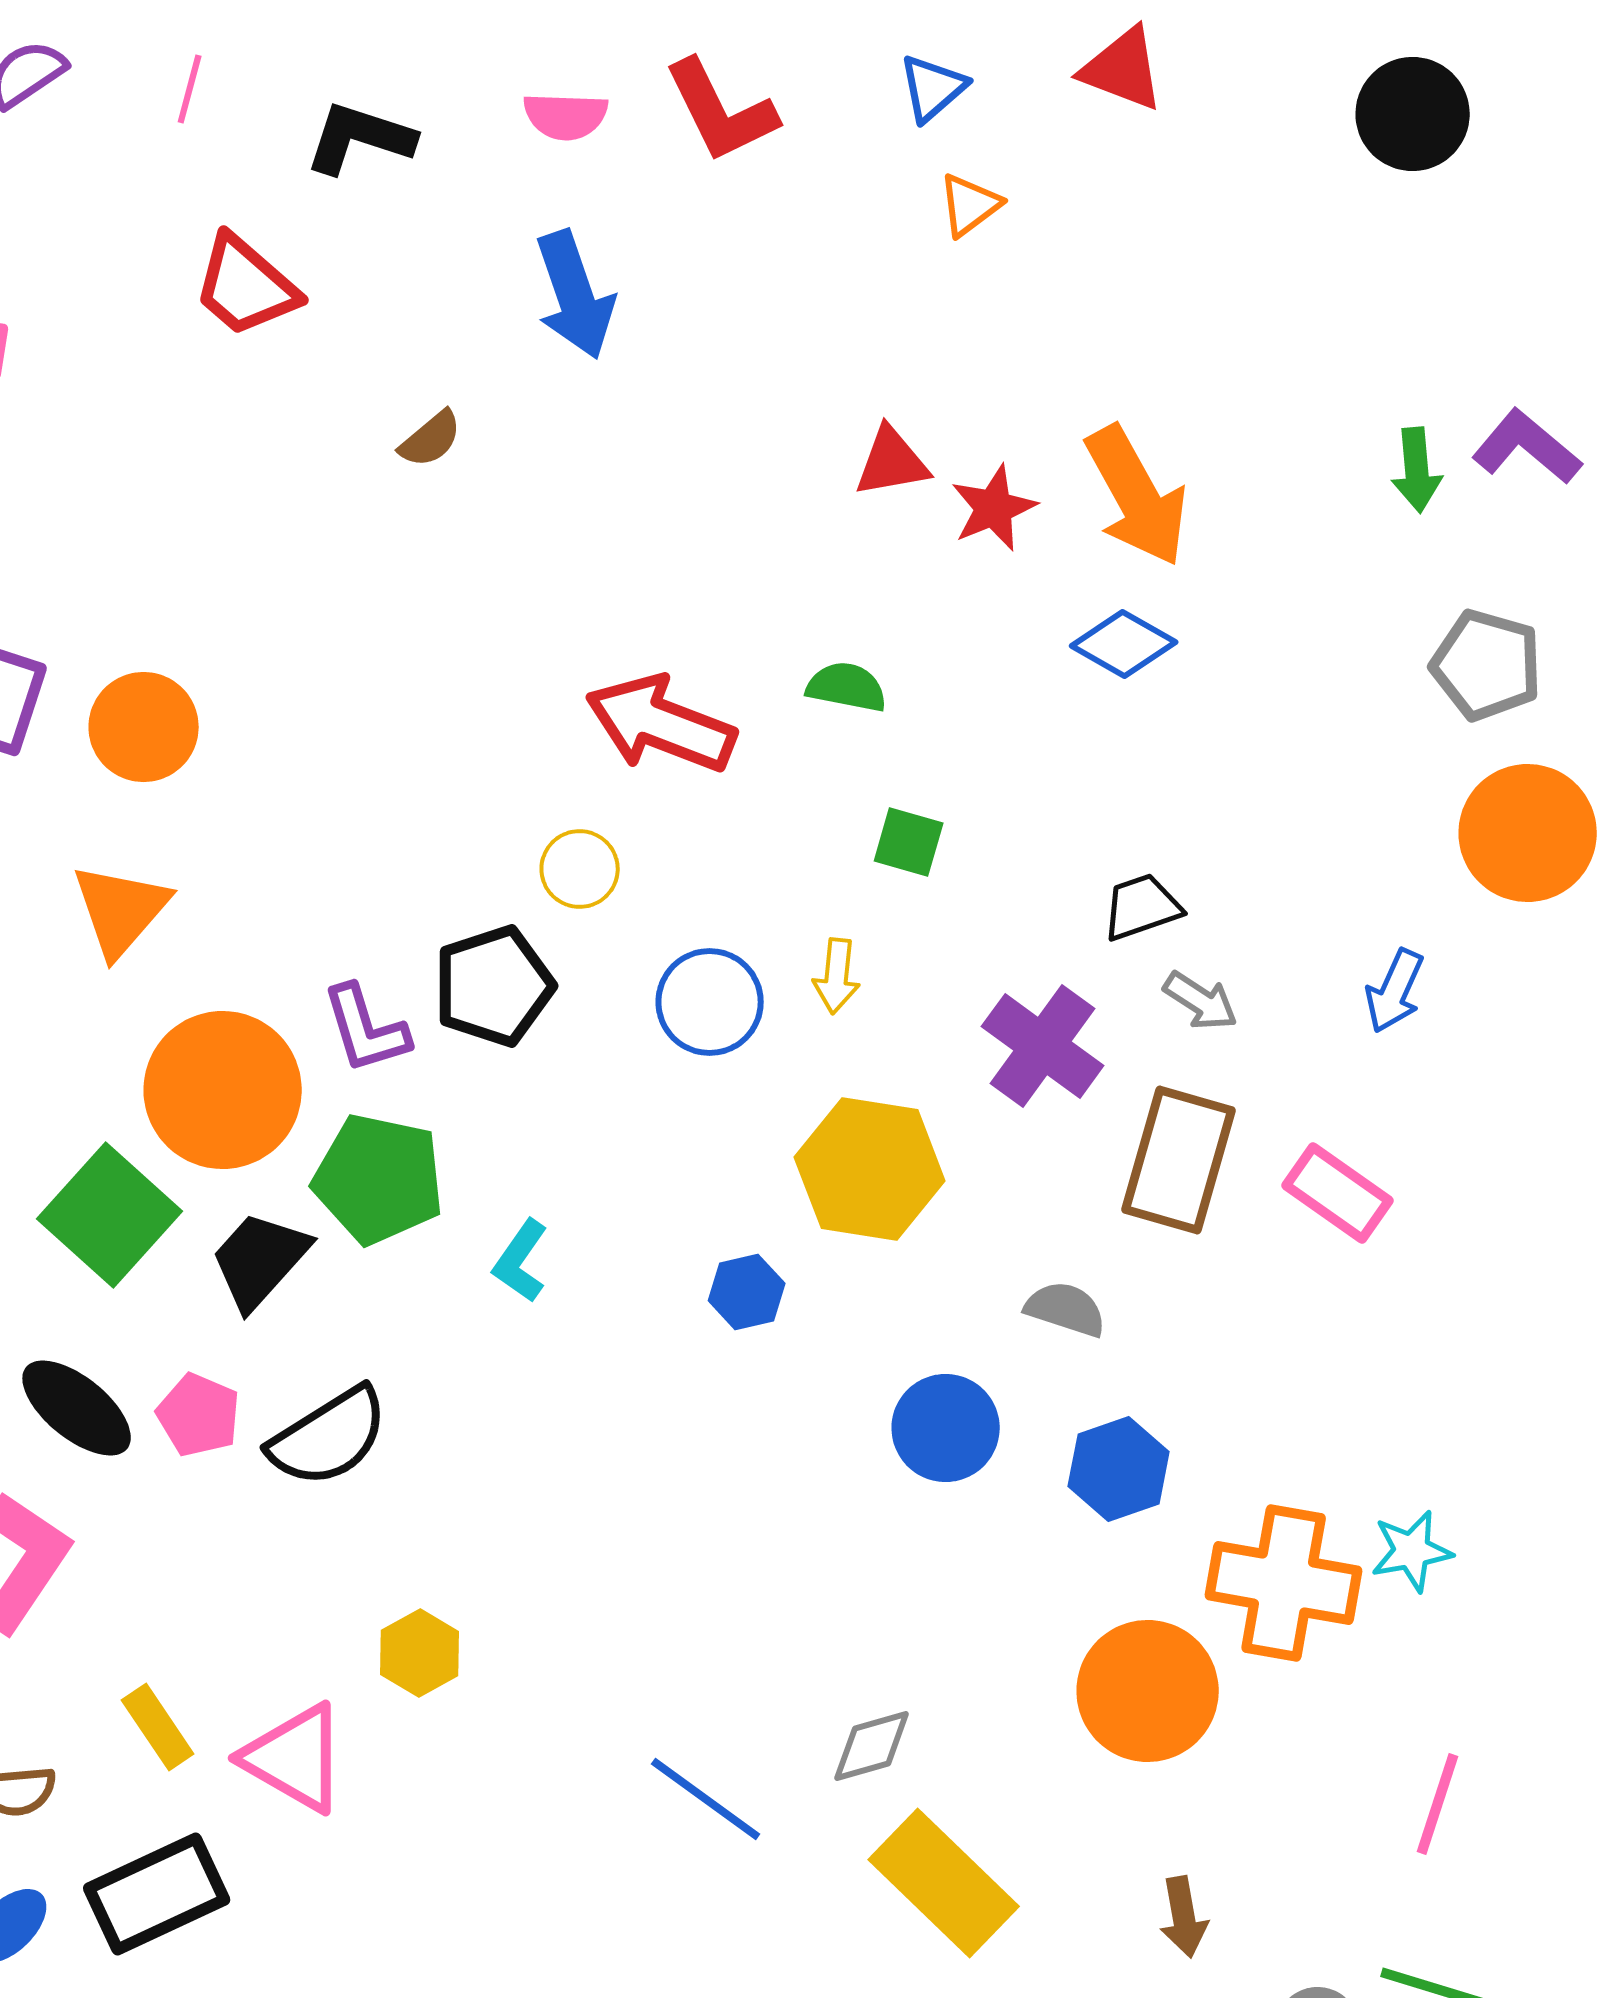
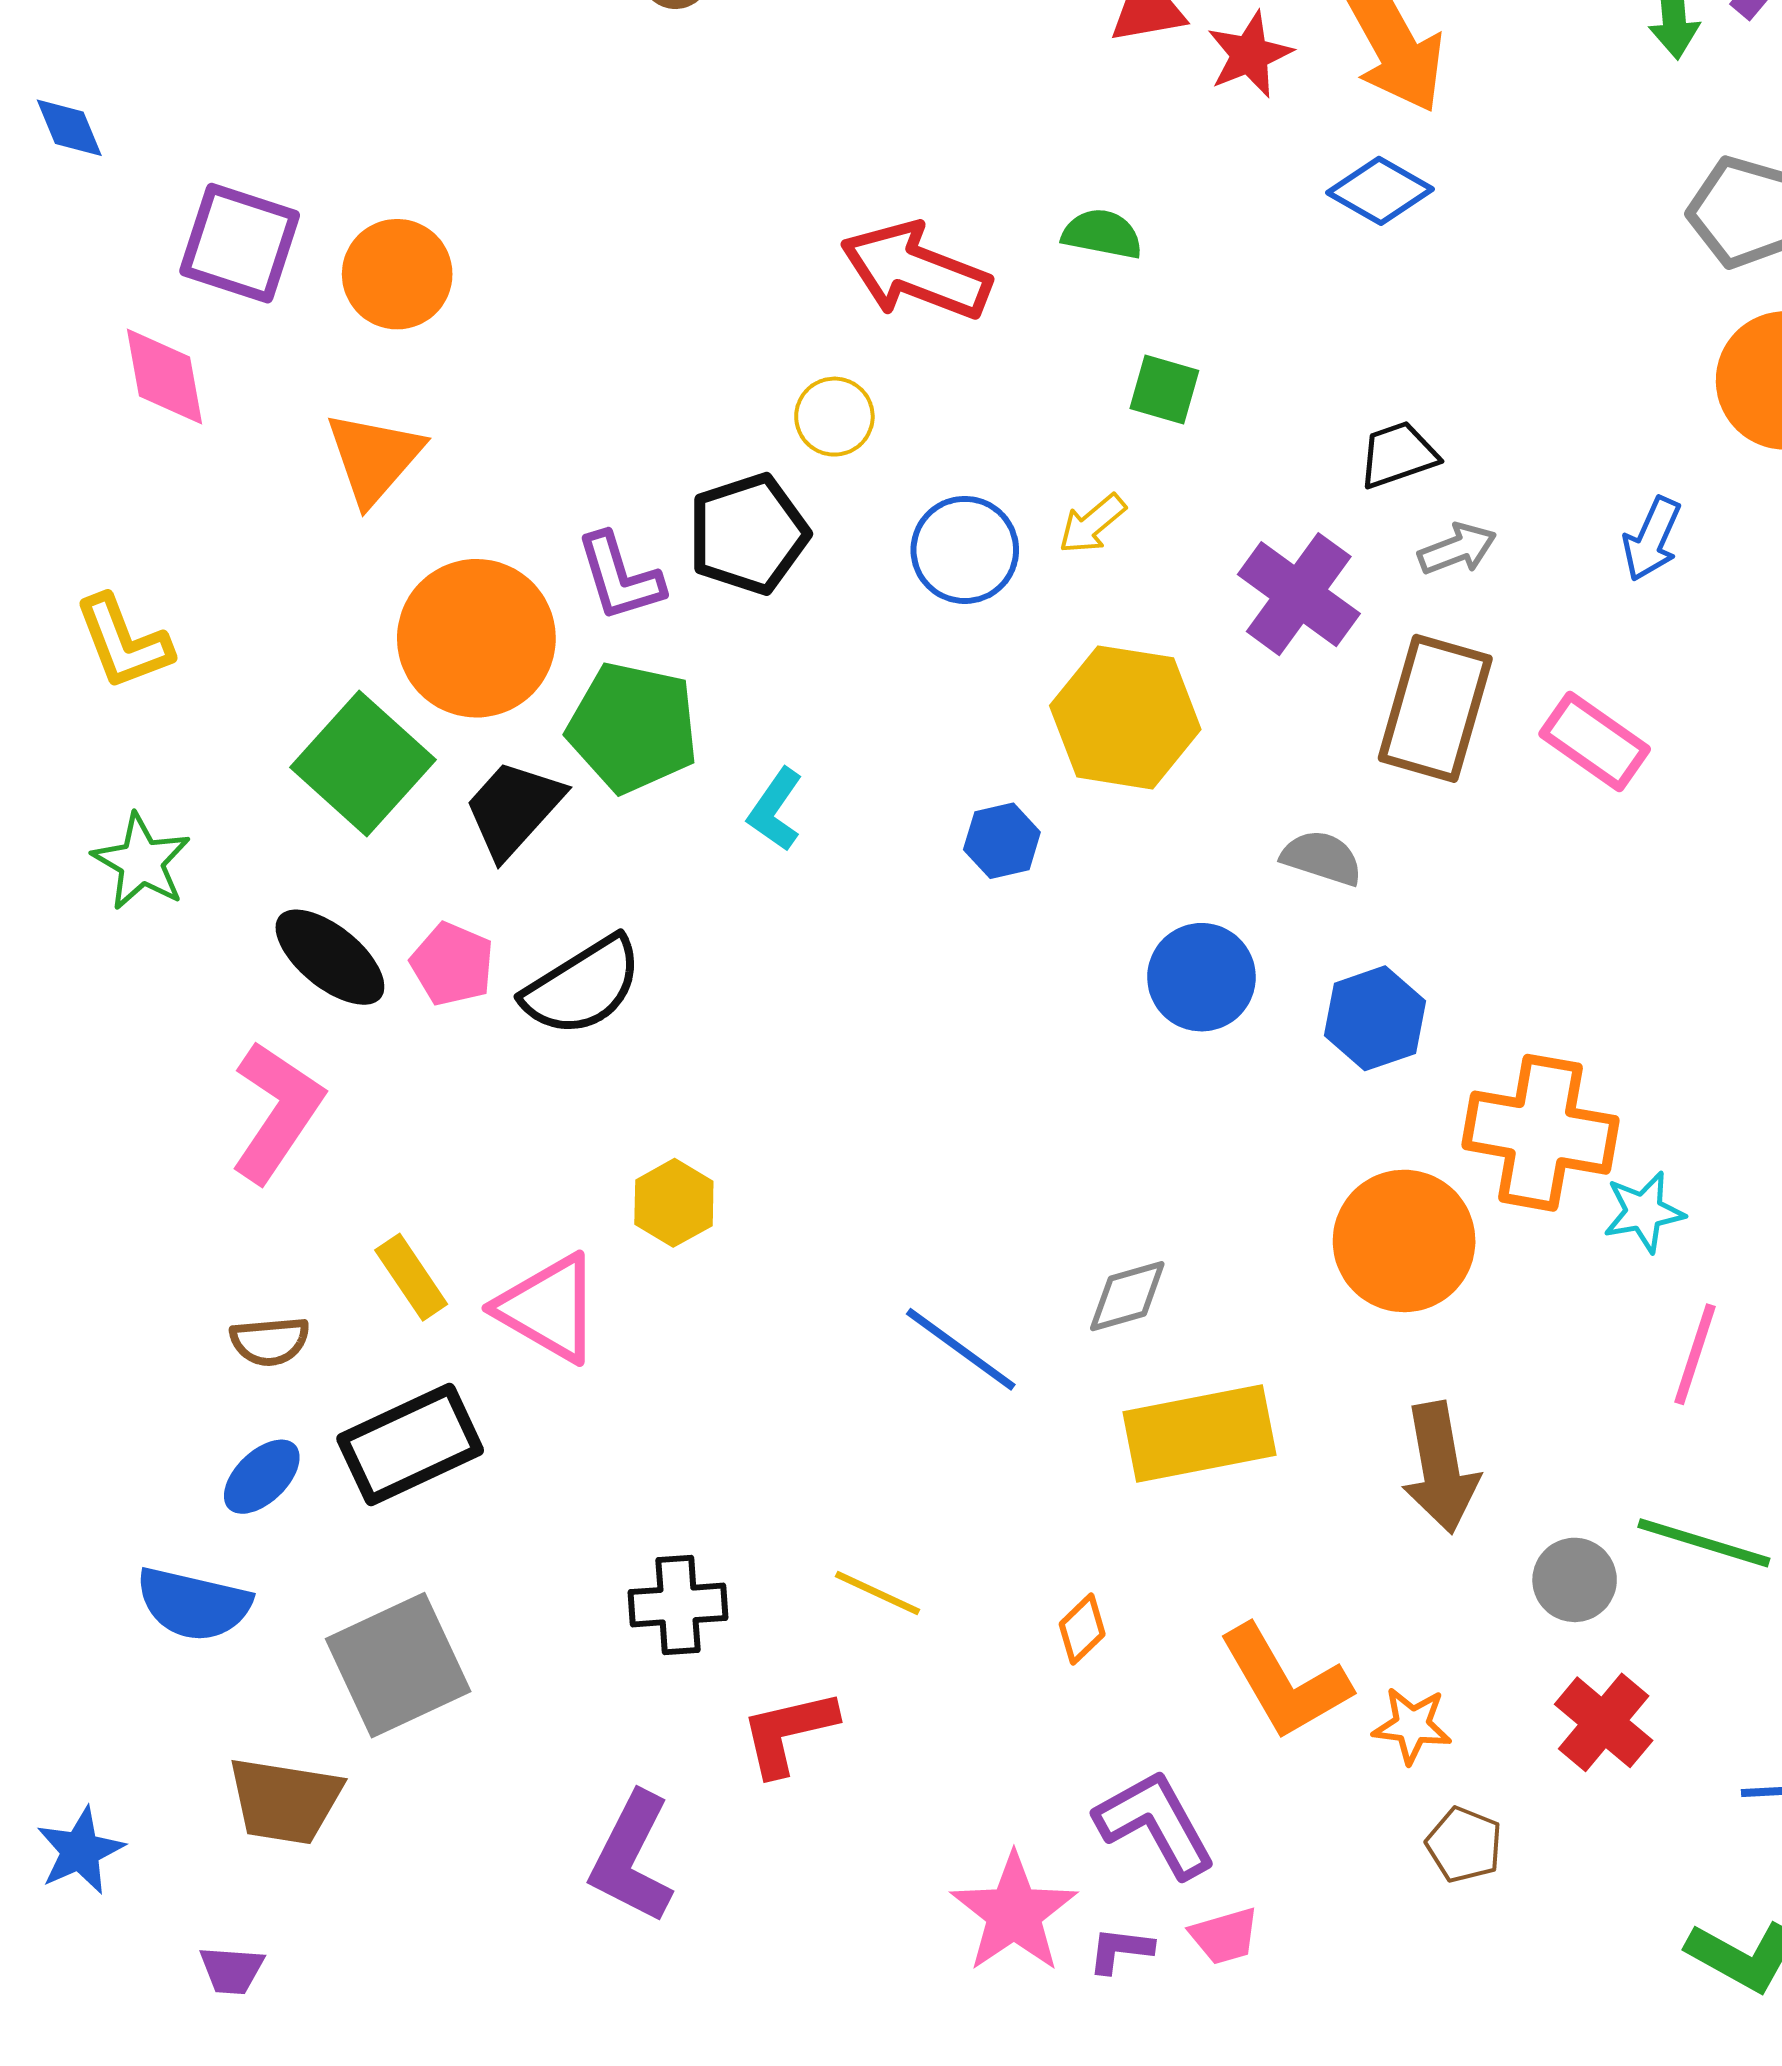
yellow arrow: (837, 976) -> (1092, 524), turned 44
gray arrow: (1201, 1001) -> (1457, 549), turned -54
cyan star: (1412, 1551) -> (1644, 1212), moved
yellow rectangle: (944, 1883) -> (1199, 1434), turned -55
brown arrow: (1184, 1917) -> (1440, 1468), size x1.6

